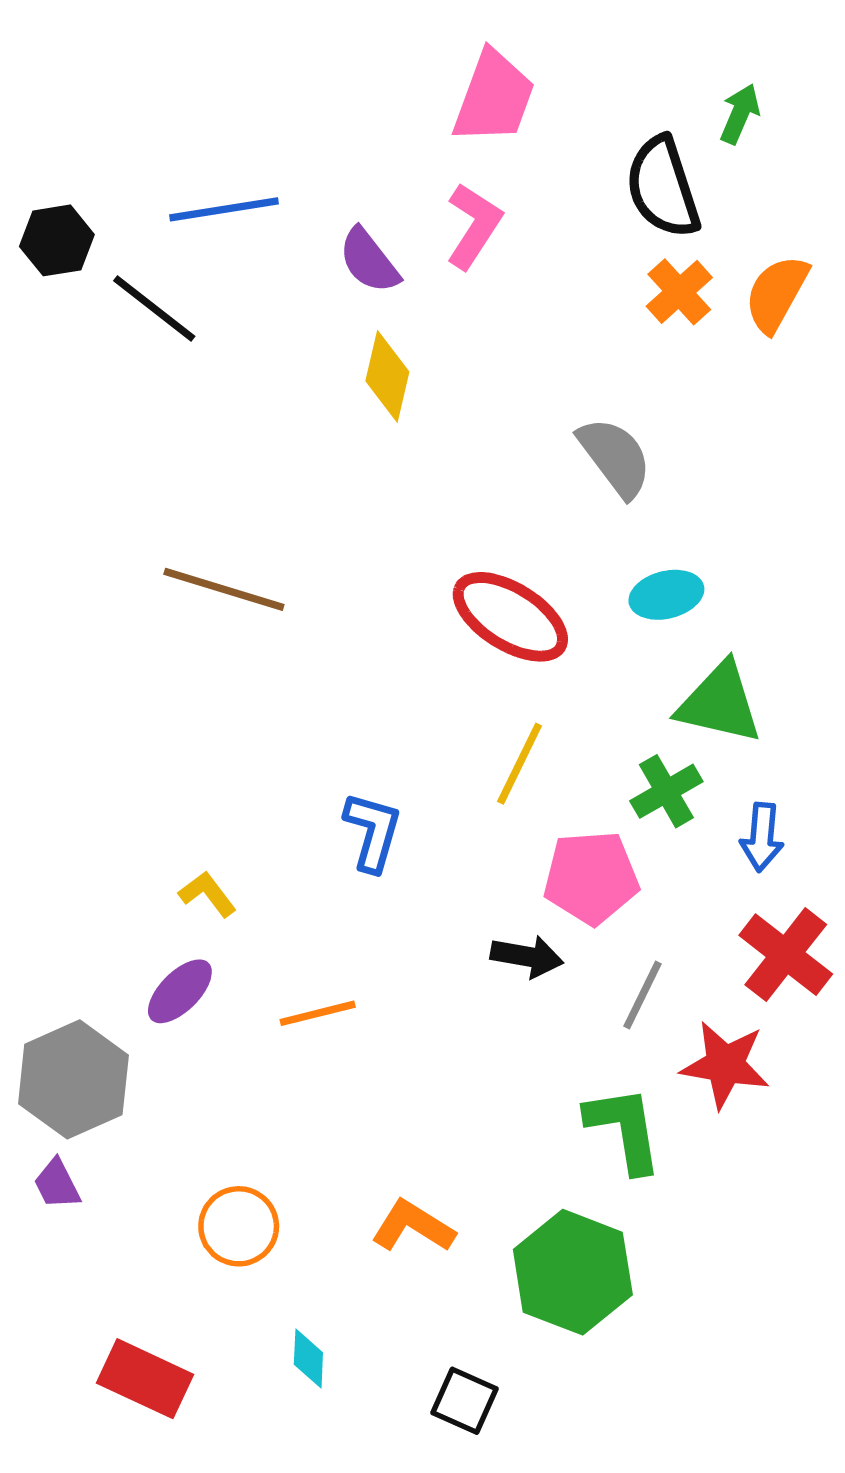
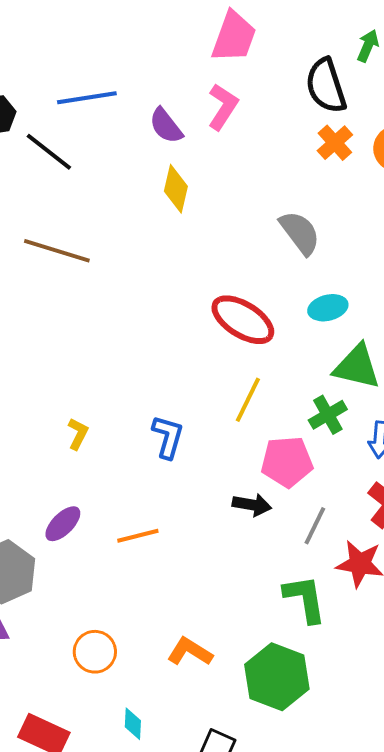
brown line: (224, 589) -> (57, 251), moved
yellow L-shape: (207, 894) -> (78, 434), moved, turned 64

